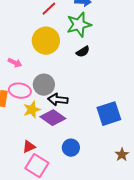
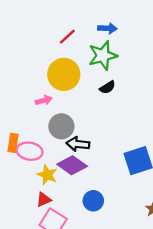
pink arrow: (15, 63) -> (44, 100), moved, turned -40
pink ellipse: (20, 91) -> (30, 151), moved
yellow star: (32, 110) -> (47, 175), moved, turned -30

